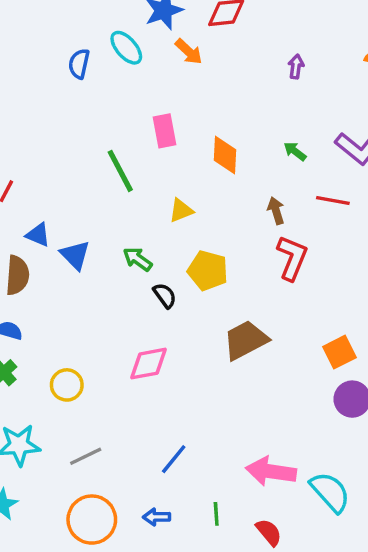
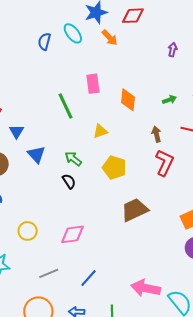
green arrow: (295, 151) -> (169, 100), turned 120
blue triangle: (38, 235) -> (16, 131), moved, turned 35
black semicircle: (165, 295) -> (69, 181), moved
pink diamond: (148, 364) -> (73, 234), moved
gray line: (86, 456) -> (49, 273), moved

